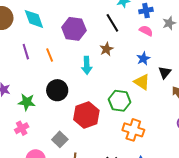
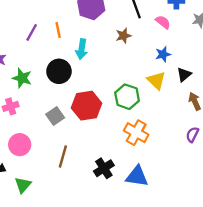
pink semicircle: (146, 31) -> (163, 22), moved
purple line: (26, 52) -> (32, 32), moved, turned 35
cyan arrow: (87, 65) -> (82, 49), moved
gray square: (60, 139) -> (55, 116), moved

